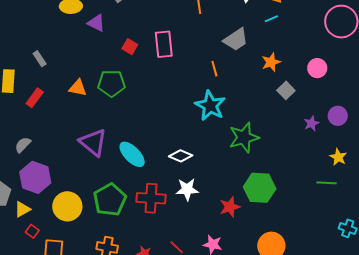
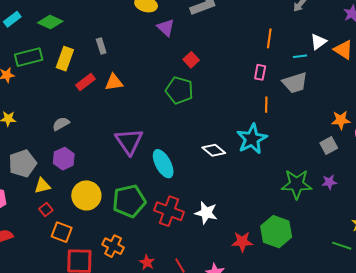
cyan line: (271, 19) -> (300, 56), moved
pink rectangle: (164, 44) -> (260, 72), moved, size x0.6
orange star: (271, 62) -> (341, 120), moved
green pentagon: (111, 83) -> (179, 90), moved
orange triangle: (78, 88) -> (114, 82), moved, turned -36
purple star: (312, 123) -> (329, 182), moved
green star: (244, 137) -> (297, 184), moved
white diamond: (181, 156) -> (214, 150), moved
purple hexagon: (35, 177) -> (64, 159), size x0.7

